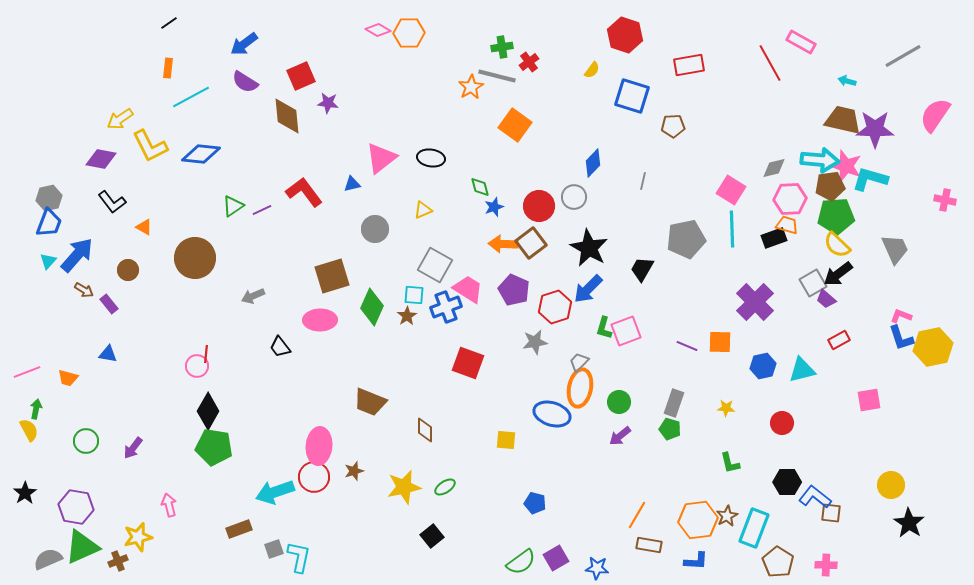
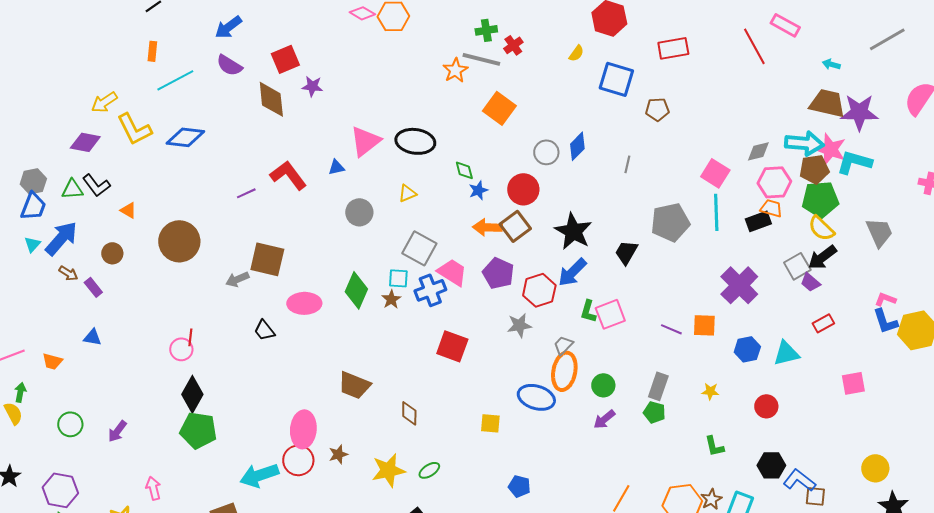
black ellipse: (431, 158) -> (415, 141), size x1.4
gray circle: (574, 197) -> (546, 152), moved
green triangle: (233, 206) -> (72, 189), moved, turned 30
brown square: (332, 276) -> (267, 259), moved, turned 30

